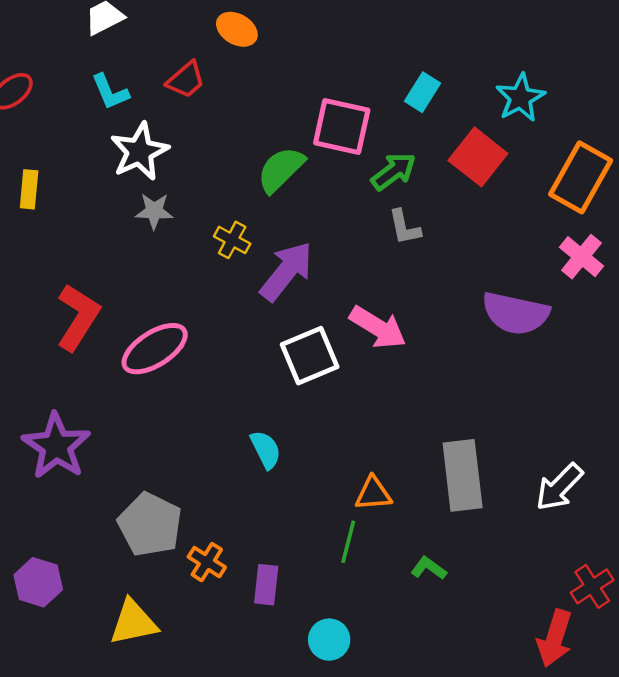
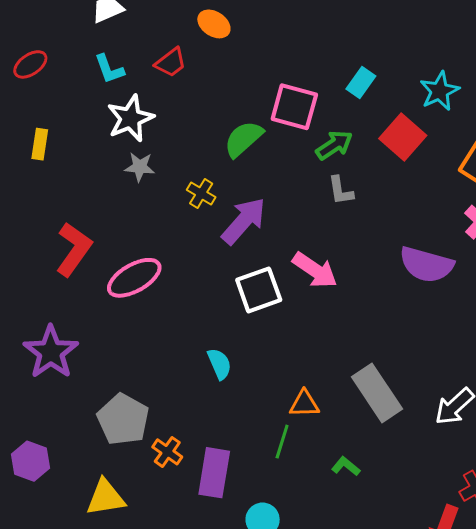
gray rectangle: (463, 475) -> (377, 393), turned -30
purple rectangle: (266, 585) -> (214, 473), size x1.5

